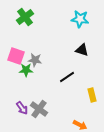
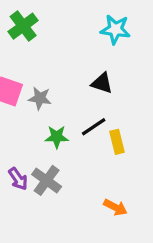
black triangle: (82, 50) -> (102, 83), moved
green star: (26, 70) -> (57, 137), moved
yellow rectangle: (92, 95) -> (117, 142), moved

